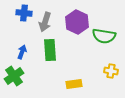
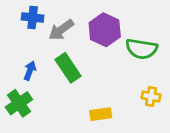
gray arrow: (45, 22) -> (61, 30), turned 36
green rectangle: (50, 50) -> (68, 68), turned -30

